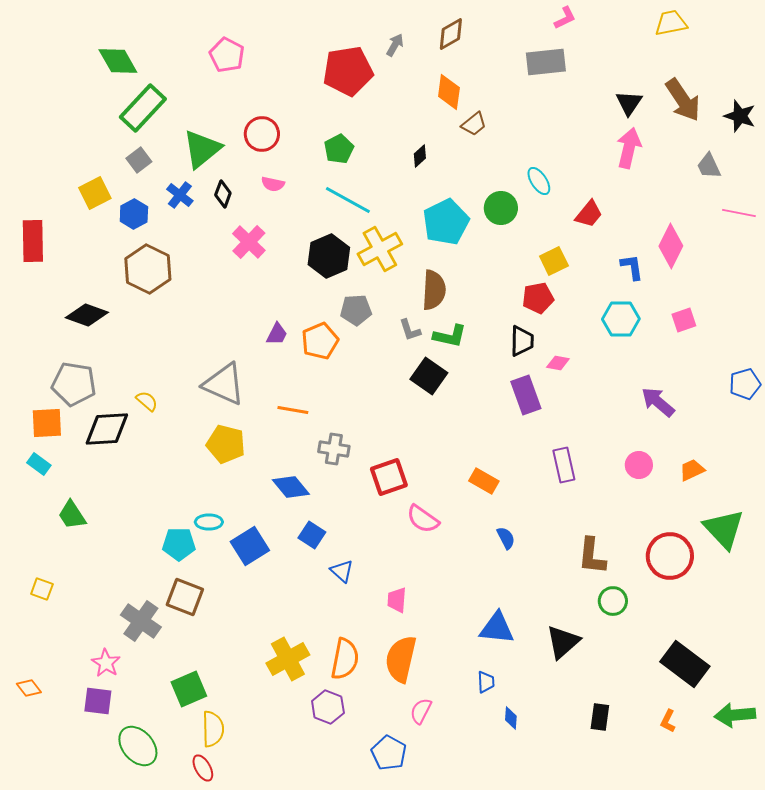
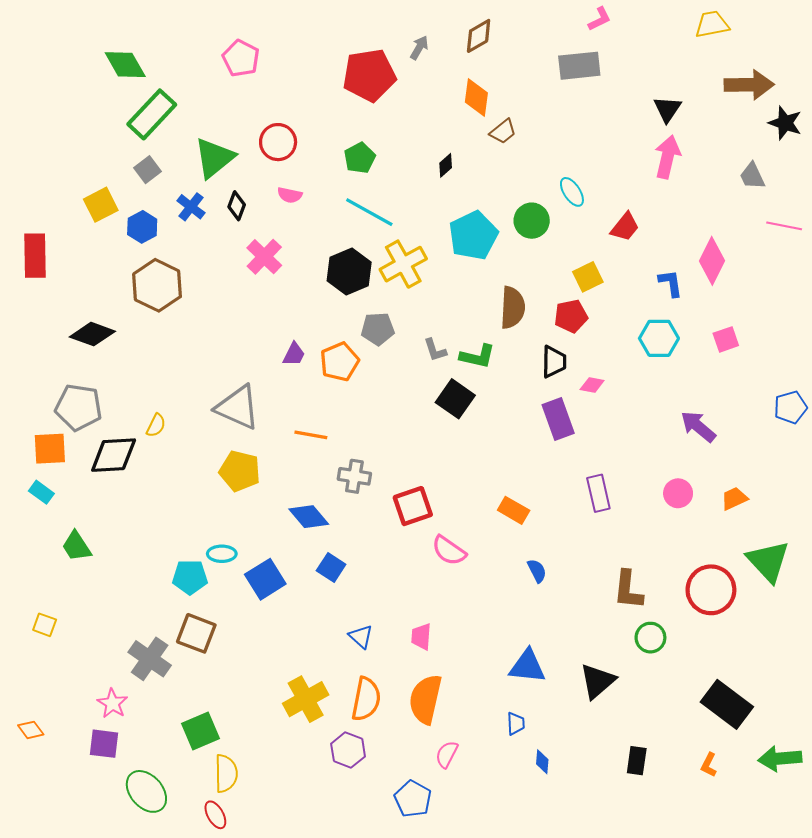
brown arrow: (683, 100) -> (749, 85), moved, turned -57
brown semicircle: (434, 290) -> (513, 308), moved
yellow semicircle: (147, 401) -> (156, 425), turned 75
blue triangle: (342, 571) -> (361, 637), moved

